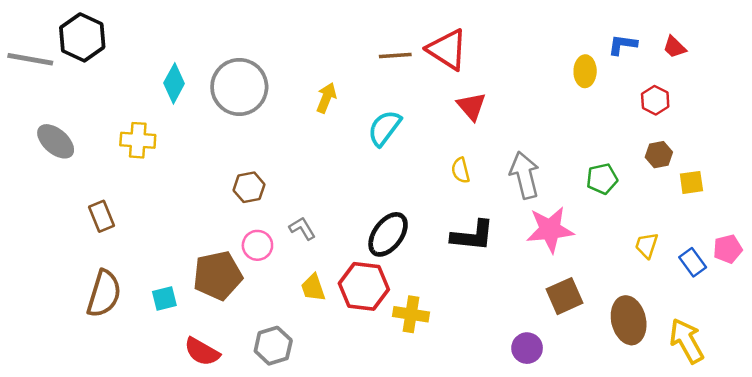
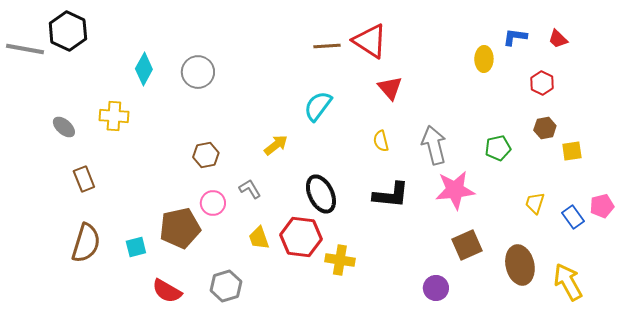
gray circle: (239, 87) -> (198, 72), size x0.7
yellow arrow: (326, 98) -> (276, 145), moved, turned 30
gray ellipse: (56, 141) -> (64, 127), moved, size x0.7
black ellipse: (388, 234) -> (321, 194), turned -63

